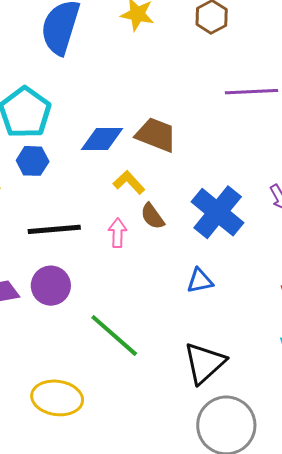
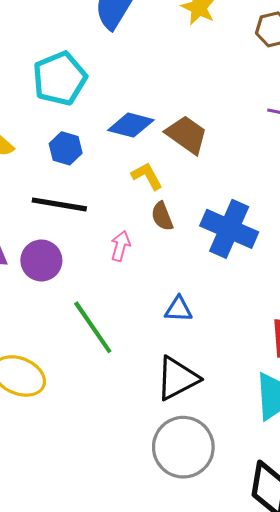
blue hexagon: (33, 161) -> (66, 148), moved
blue cross: (218, 212) -> (229, 229), turned -30
pink arrow: (118, 233) -> (120, 246), moved
blue triangle: (200, 281) -> (179, 309), moved

